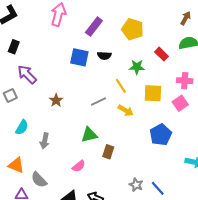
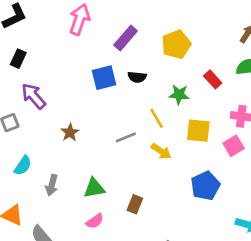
yellow pentagon: (133, 29) -> (176, 44), turned 30
blue square: (79, 57) -> (104, 78), turned -30
green triangle: (89, 135) -> (94, 188), moved

